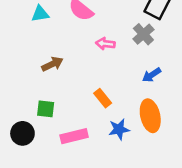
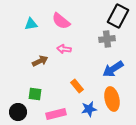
gray cross: (143, 34) -> (107, 39), turned 35
pink arrow: (105, 44) -> (64, 49), moved
blue arrow: (152, 75) -> (113, 69), size x1.5

